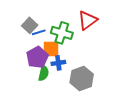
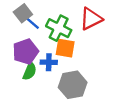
blue line: (39, 32) -> (32, 23), turned 48
orange square: (51, 49) -> (65, 48), moved

